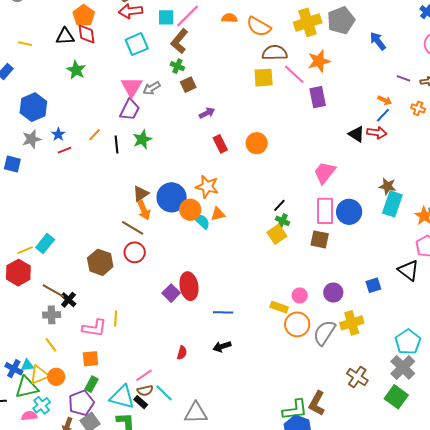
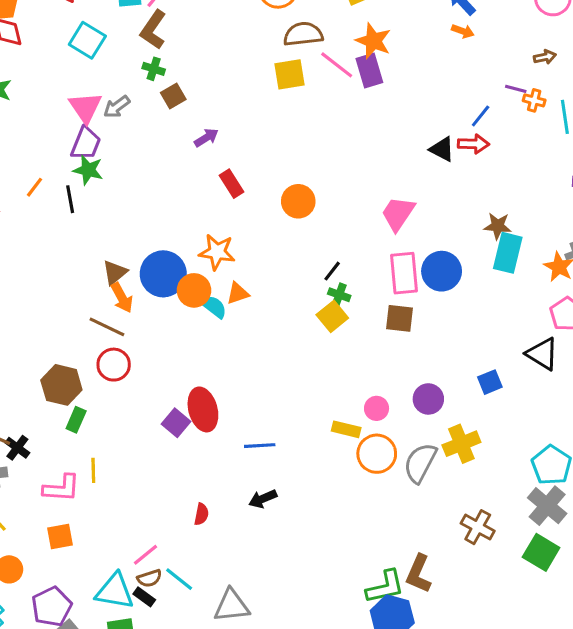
cyan square: (137, 44) -> (87, 40), turned -30
orange star: (319, 61) -> (373, 41), turned -30
purple line: (404, 78) -> (516, 89), moved
purple rectangle: (318, 97) -> (369, 71), moved
orange arrow: (385, 100) -> (463, 31), moved
green star: (142, 139) -> (88, 170), moved, turned -30
orange circle: (257, 143) -> (298, 201), moved
green rectangle: (92, 384) -> (76, 420), moved

